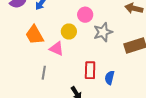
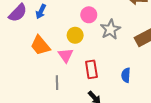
pink triangle: (57, 49) -> (66, 55), turned 42
red rectangle: (90, 70) -> (91, 69), moved

